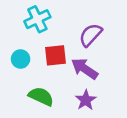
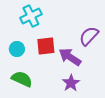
purple semicircle: (91, 35) -> (89, 36), moved
green semicircle: (41, 96) -> (22, 79), moved

